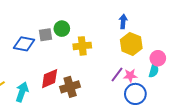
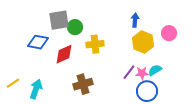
gray square: (46, 35) -> (59, 20), moved, size x1.5
pink circle: (158, 58) -> (169, 33), moved
cyan semicircle: (154, 70) -> (155, 70), moved, turned -136
red diamond: (50, 79) -> (64, 54), moved

